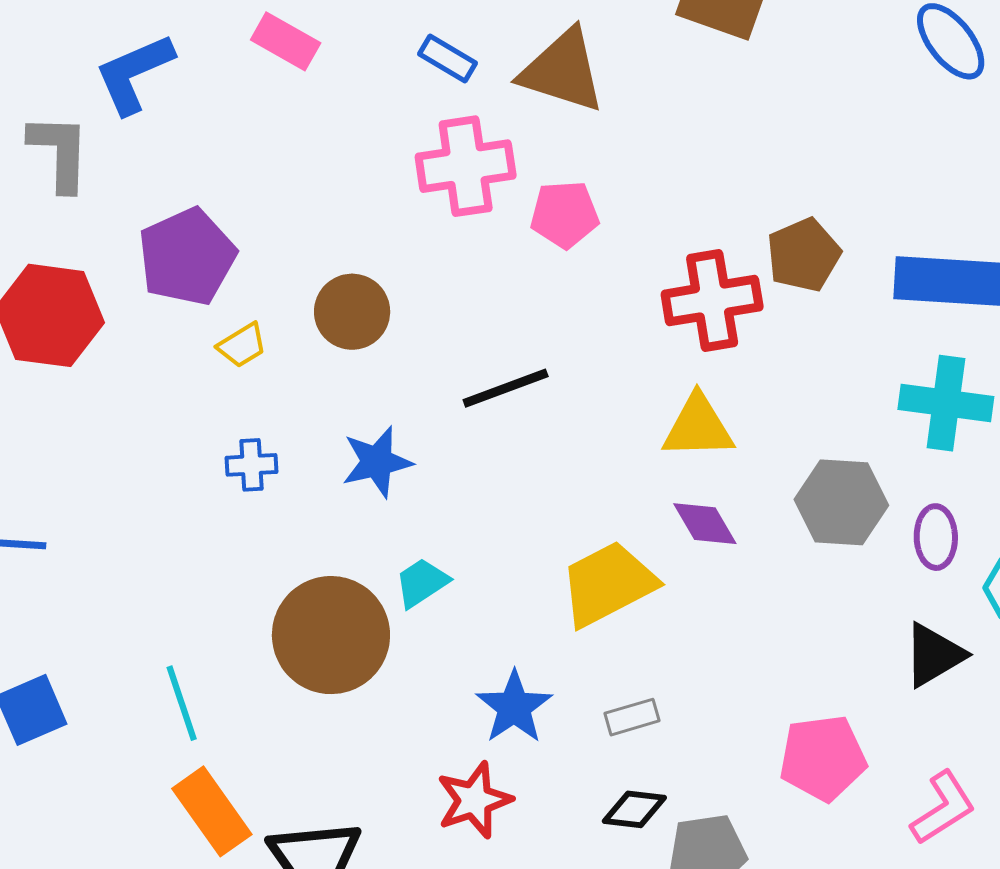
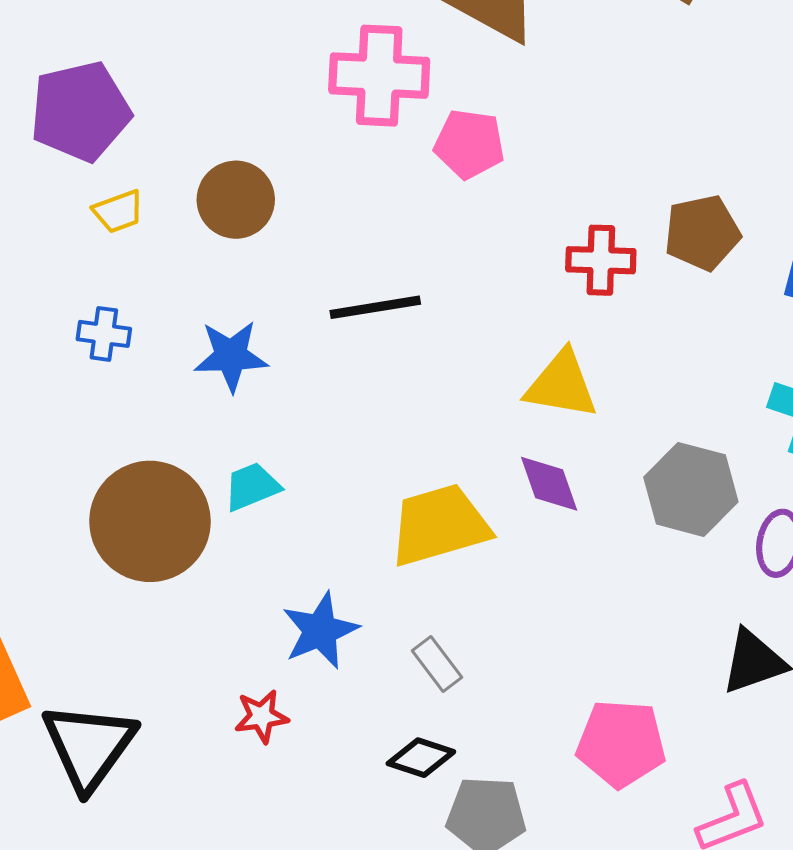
red cross: (712, 300) -> (601, 260), size x0.7
gray rectangle: (632, 717) -> (437, 664), turned 58
red star: (474, 800) -> (261, 716), size x0.7

